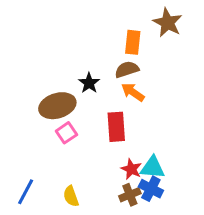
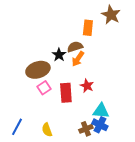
brown semicircle: (127, 69) -> (75, 47), moved
orange arrow: (133, 92) -> (78, 59), moved, turned -91
red rectangle: (116, 127) -> (66, 93), moved
red star: (131, 169) -> (87, 86), moved

